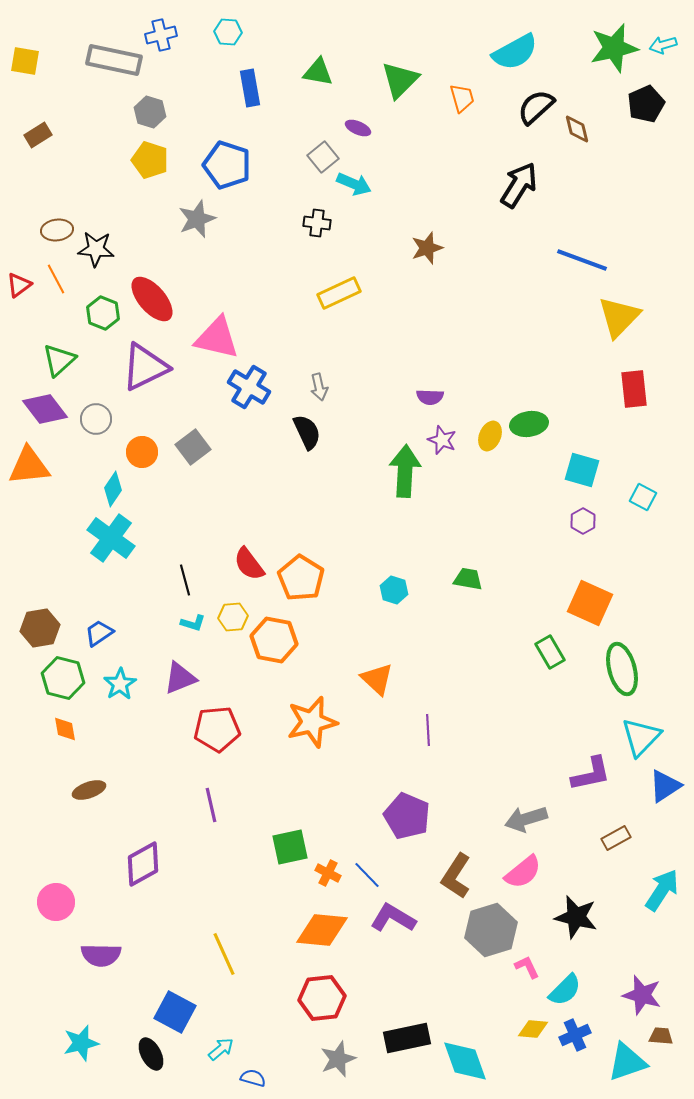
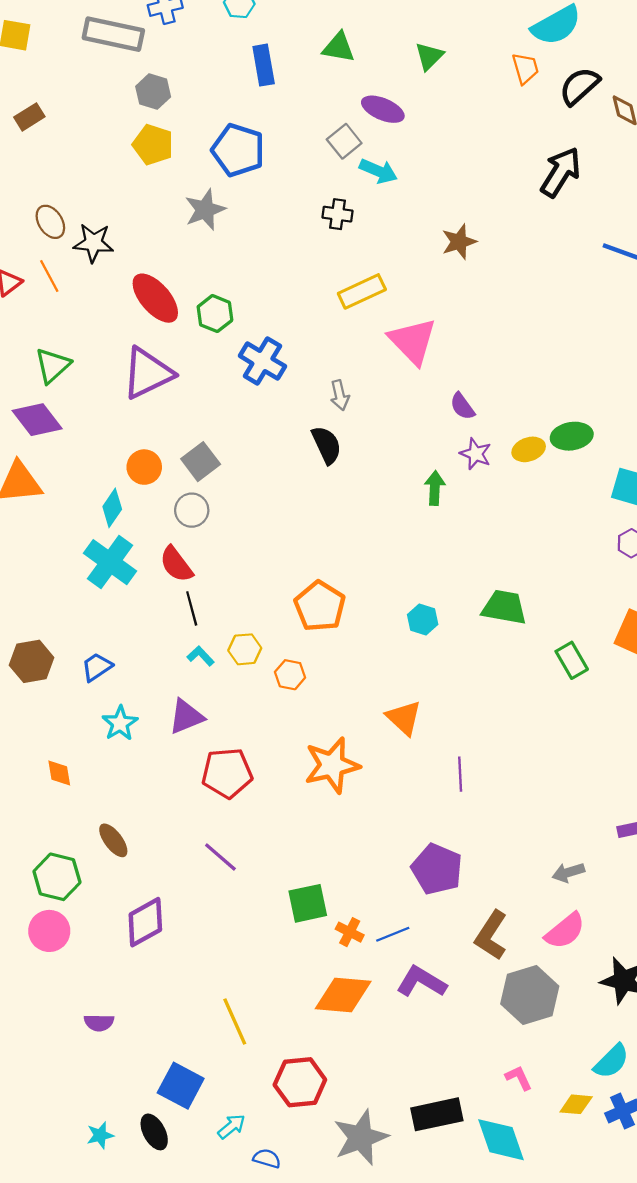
green triangle: (400, 80) -> (429, 56), size x0.7
orange trapezoid: (462, 98) -> (525, 68), moved
purple ellipse: (358, 128) -> (383, 109), size x1.5
brown ellipse: (57, 230) -> (50, 222), turned 64
green hexagon: (103, 313) -> (215, 314), moved
pink triangle: (217, 338) -> (413, 341), moved, turned 33
blue cross: (249, 387) -> (262, 361), moved
purple semicircle: (430, 397) -> (462, 406), turned 52
gray circle: (96, 419) -> (192, 510), moved
yellow ellipse: (490, 436) -> (529, 449), turned 48
green arrow: (405, 471) -> (435, 488), size x0.6
red semicircle: (249, 564) -> (176, 564), moved
green trapezoid: (468, 579) -> (504, 607), size x1.4
cyan L-shape: (193, 623) -> (201, 656), turned -150
orange hexagon: (274, 640) -> (290, 675), size x0.6
green rectangle: (550, 652) -> (572, 660), moved
green hexagon: (63, 678) -> (57, 877), moved
brown ellipse: (89, 790) -> (113, 840), moved, turned 72
purple line: (211, 805) -> (220, 857), turned -36
gray arrow: (526, 819) -> (568, 872), size x0.7
blue line: (367, 875) -> (393, 934), turned -68
pink circle: (56, 902) -> (49, 931), moved
purple semicircle: (101, 955) -> (99, 1023), size x0.7
pink L-shape: (527, 967) -> (519, 1078), moved
red hexagon: (322, 998) -> (300, 1082), moved
cyan star: (81, 1043) -> (100, 1135), moved, size x0.7
gray star: (338, 1059) -> (361, 1137), size x1.4

